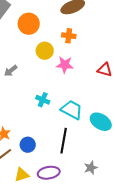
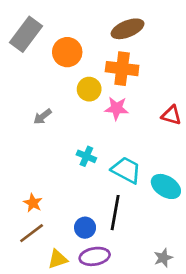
orange cross: (69, 36) -> (122, 69), size x1.6
blue circle: (28, 145) -> (85, 228), moved
gray star: (91, 168) -> (163, 258), moved

